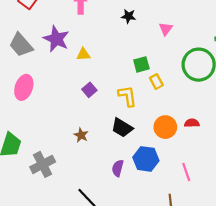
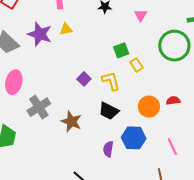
yellow triangle: (83, 54) -> (66, 29), moved
purple square: (89, 90) -> (84, 79), moved
brown star: (81, 135) -> (71, 121), size x1.5
gray cross: (43, 164) -> (39, 107), moved

